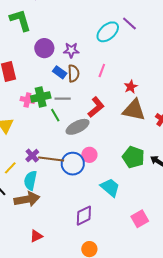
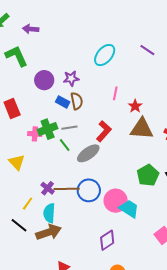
purple line: (129, 23) -> (147, 50), moved
pink line: (102, 70) -> (115, 93), moved
pink circle: (89, 155) -> (116, 201), moved, size x1.5
green pentagon: (133, 157) -> (148, 175), turned 30

